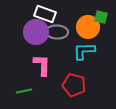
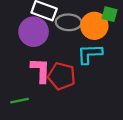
gray ellipse: (57, 32) -> (69, 22), moved
red pentagon: (74, 85) -> (62, 76), moved

